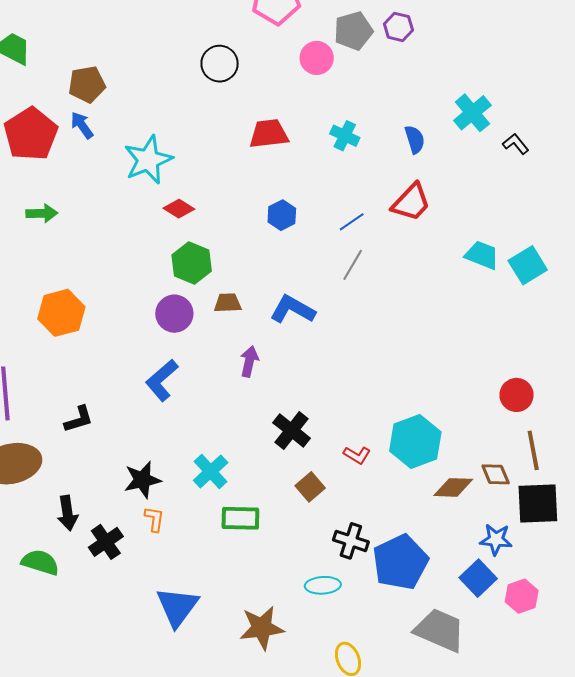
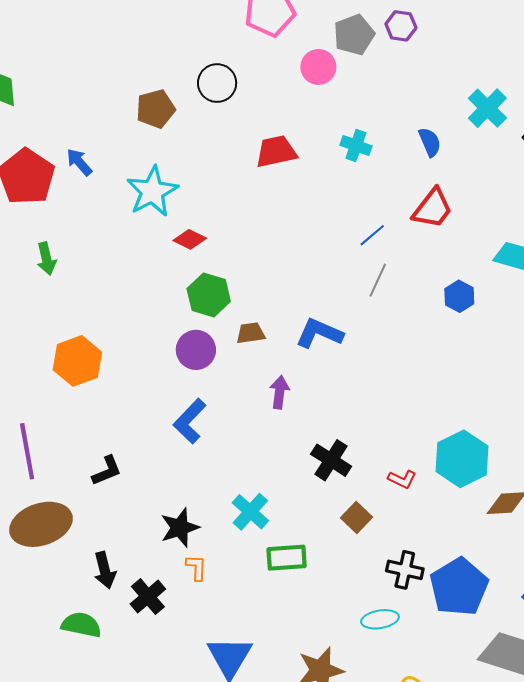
brown pentagon: (87, 84) -> (156, 109), moved
green arrow: (42, 213) -> (46, 259), turned 84
blue hexagon: (282, 215) -> (459, 296), moved

